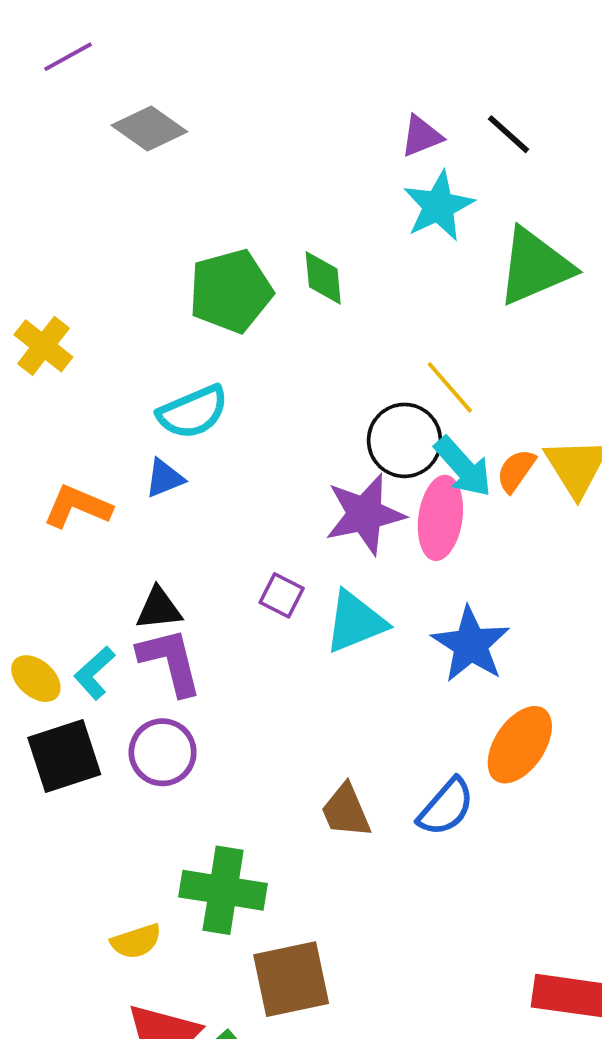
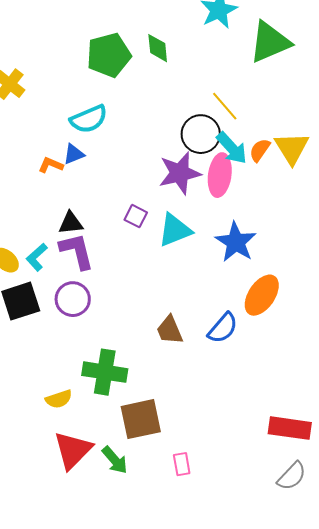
orange L-shape: (77, 507) -> (51, 165), moved, size x0.7

